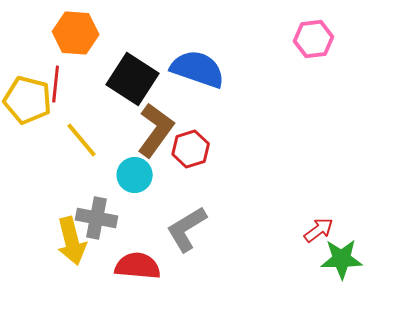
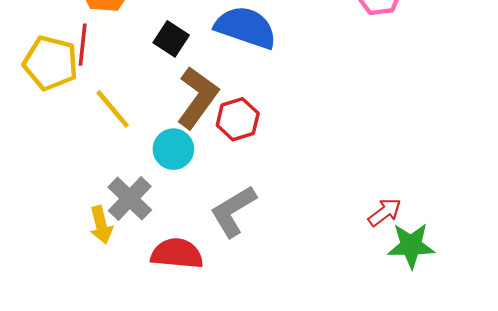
black square: (133, 79) -> (171, 39), size x0.6
gray cross: (97, 218) -> (130, 198), turned 33
yellow arrow: (72, 241) -> (101, 225), size x0.7

